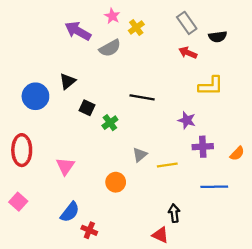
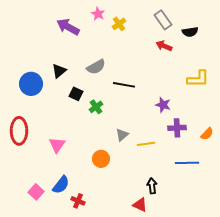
gray semicircle: (110, 48) -> (96, 67), moved
yellow L-shape: (211, 86) -> (198, 79), moved
pink square: (18, 202) -> (36, 192), moved

